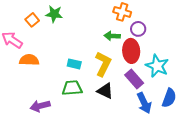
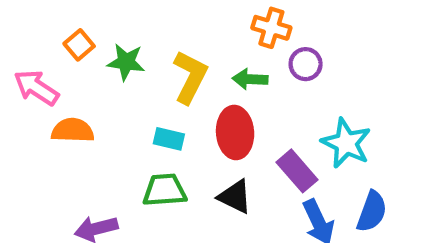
green star: (54, 14) -> (126, 62), moved
red ellipse: (131, 51) -> (235, 132), moved
yellow L-shape: (103, 64) -> (190, 77), moved

